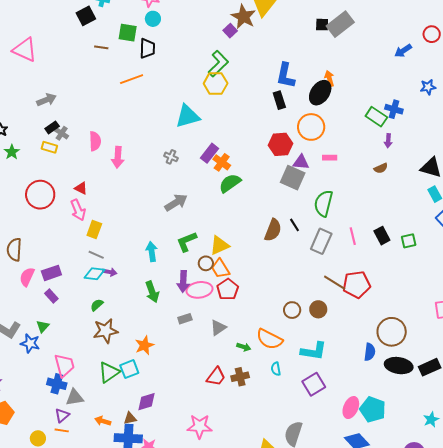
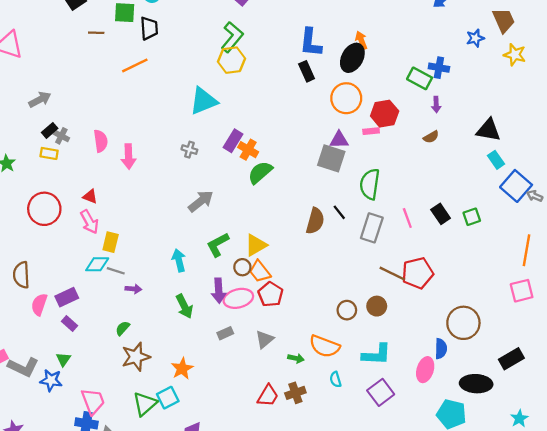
red hexagon: (280, 144) -> (385, 114), moved
cyan diamond: (95, 274) -> (97, 264), moved
black ellipse: (399, 366) -> (476, 384), moved
pink ellipse: (351, 408) -> (425, 370), moved

